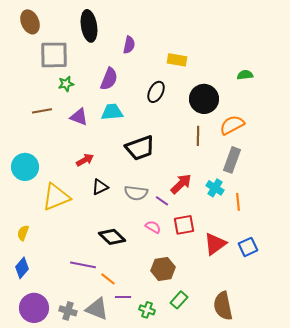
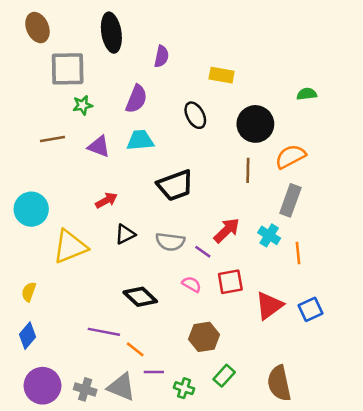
black ellipse: (156, 92) -> (195, 115), turned -55

